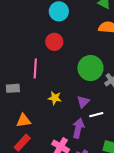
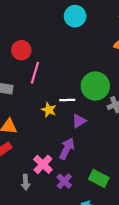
red circle: (54, 42) -> (21, 50), moved
white line: (96, 115) -> (67, 100), moved

